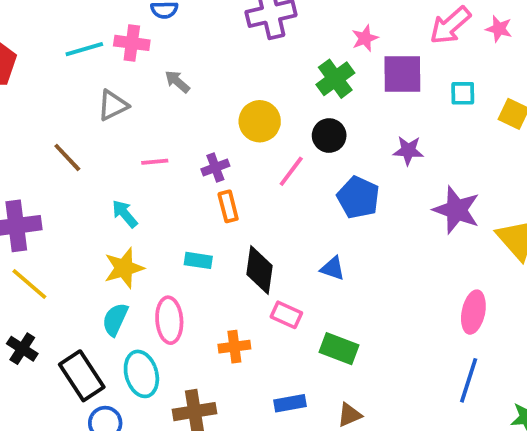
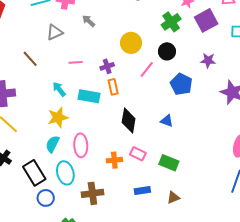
purple square: (402, 74) -> (206, 20), turned -30
cyan rectangle: (198, 260) -> (89, 96), moved, size x1.5
pink rectangle: (286, 315) -> (138, 154), moved

